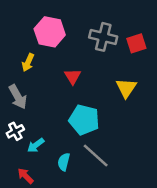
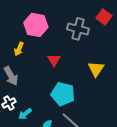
red square: (136, 43) -> (104, 17), moved, turned -35

